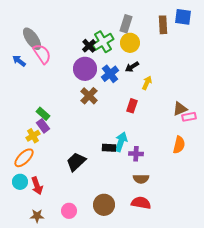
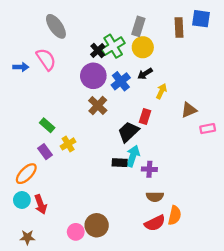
gray ellipse: (32, 39) -> (56, 26), moved
blue arrow: (19, 61) -> (21, 67), turned 144
brown triangle: (180, 109) -> (189, 110), moved
purple rectangle: (43, 126) -> (45, 152), moved
yellow cross: (33, 136) -> (68, 144), moved
orange semicircle: (179, 145) -> (175, 215), moved
black trapezoid: (76, 162) -> (128, 132), moved
red semicircle: (141, 203) -> (155, 223), turned 144
brown circle: (104, 205) -> (97, 225), moved
brown star: (37, 216) -> (27, 237), moved

